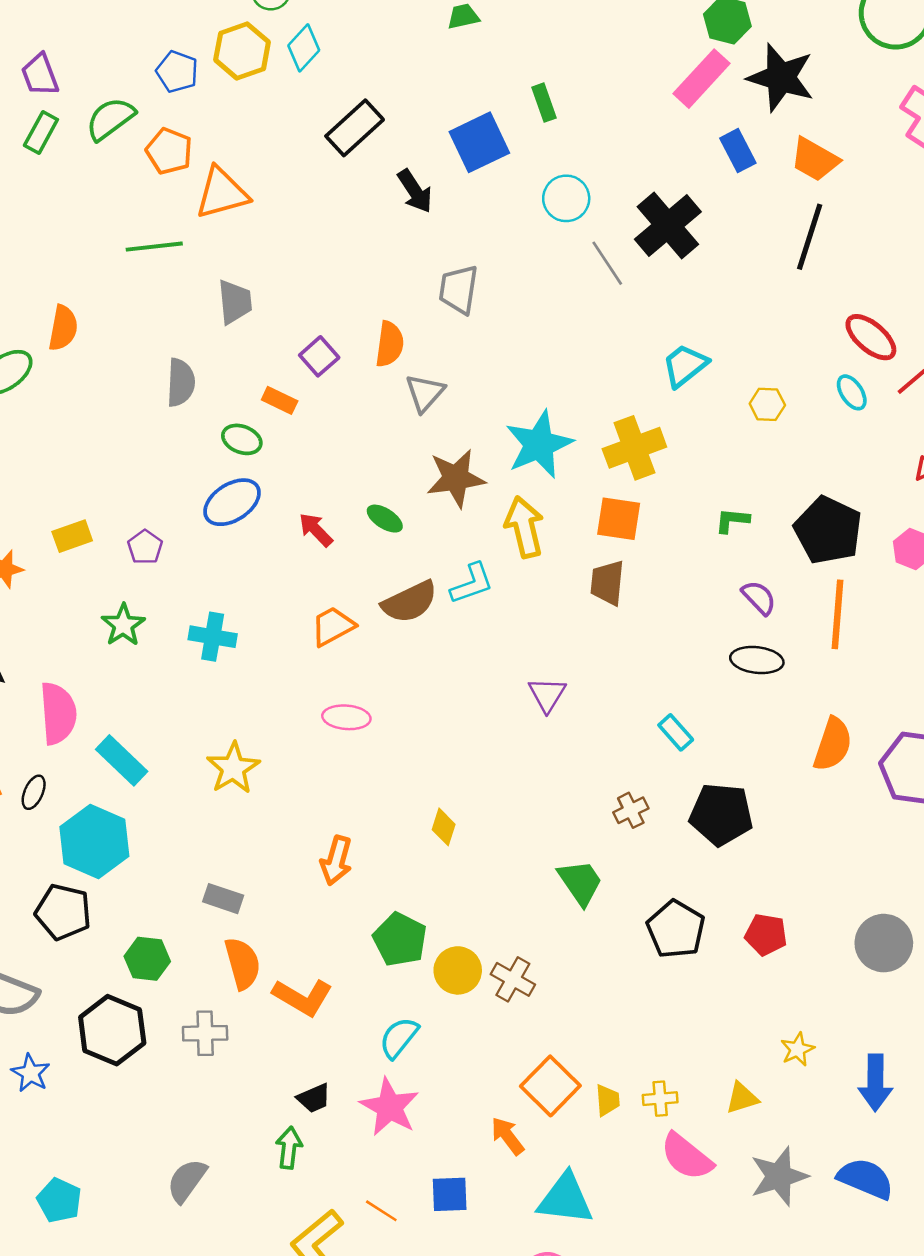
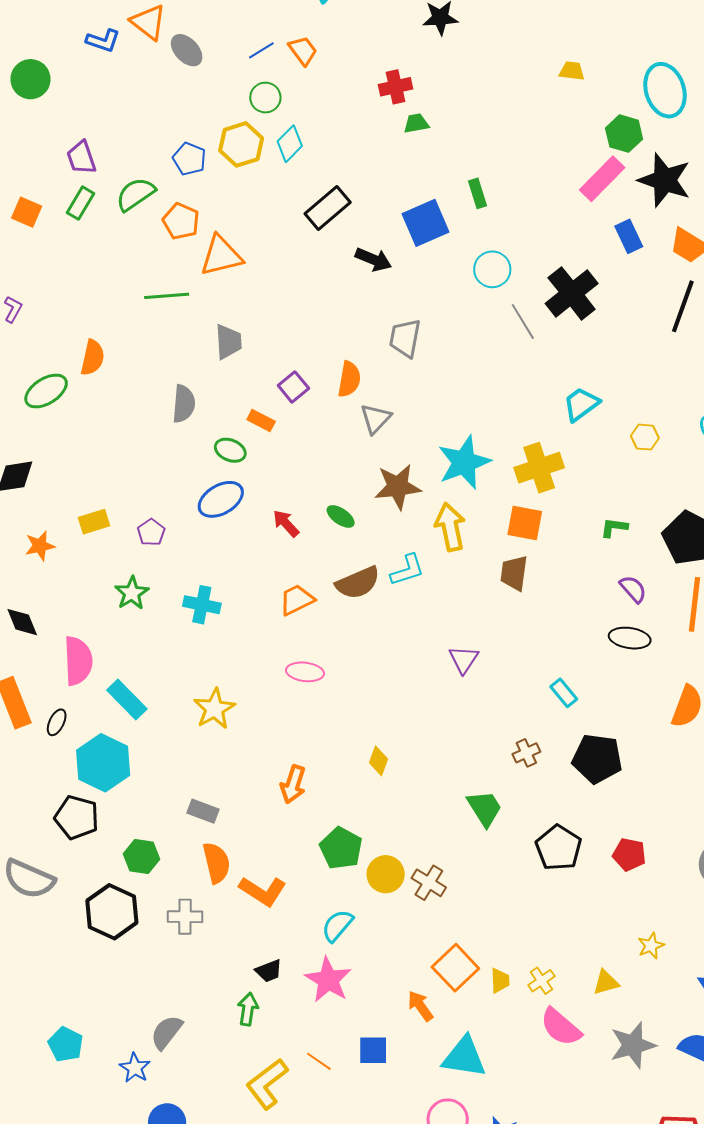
black arrow: (415, 191) -> (373, 259), turned -36
blue star: (31, 1073) -> (135, 1068), moved
yellow cross: (660, 1099) -> (541, 981), turned -32

